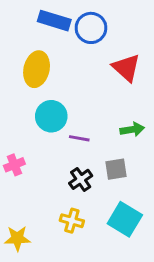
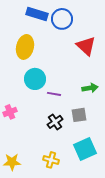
cyan square: (125, 219) -> (85, 149), turned 35
yellow cross: (72, 221) -> (51, 160), moved

